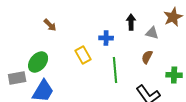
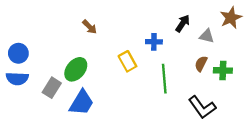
black arrow: (131, 22) -> (183, 23), turned 35
green cross: (174, 75) -> (223, 70), moved
gray rectangle: (17, 78) -> (52, 88), turned -48

